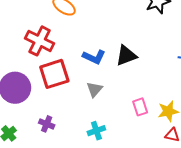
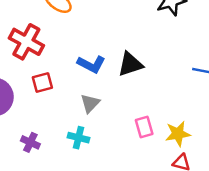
red square: (54, 74) -> (42, 82), size x0.6
cyan cross: (96, 131) -> (79, 138), moved, turned 30

